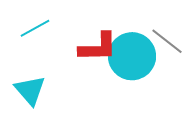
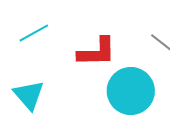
cyan circle: (132, 56) -> (131, 91), moved

